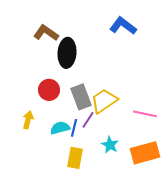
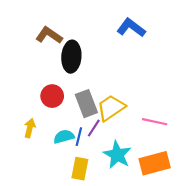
cyan star: (110, 145) -> (117, 155), size x1.5

